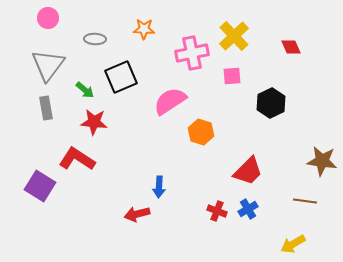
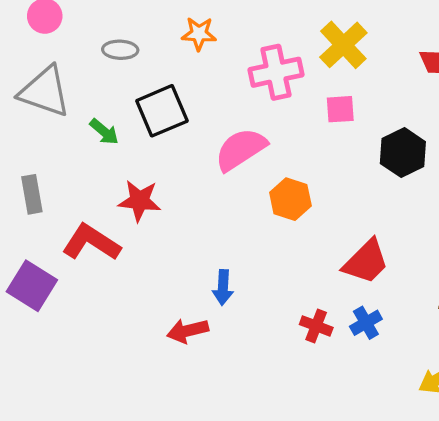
gray triangle: (48, 65) -> (45, 92), turned -48
gray rectangle: (46, 108) -> (32, 194), moved
red star: (94, 122) -> (139, 201), moved

